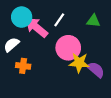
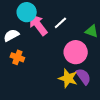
pink circle: (68, 48) -> (76, 52), moved
yellow star: (79, 63) -> (68, 78), moved

